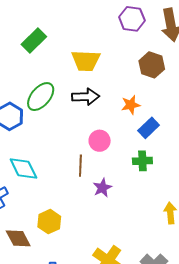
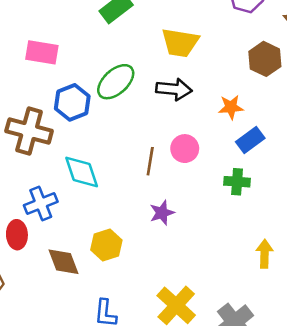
brown line: (80, 166) -> (150, 161), moved
purple star: (102, 188) -> (162, 213), moved

